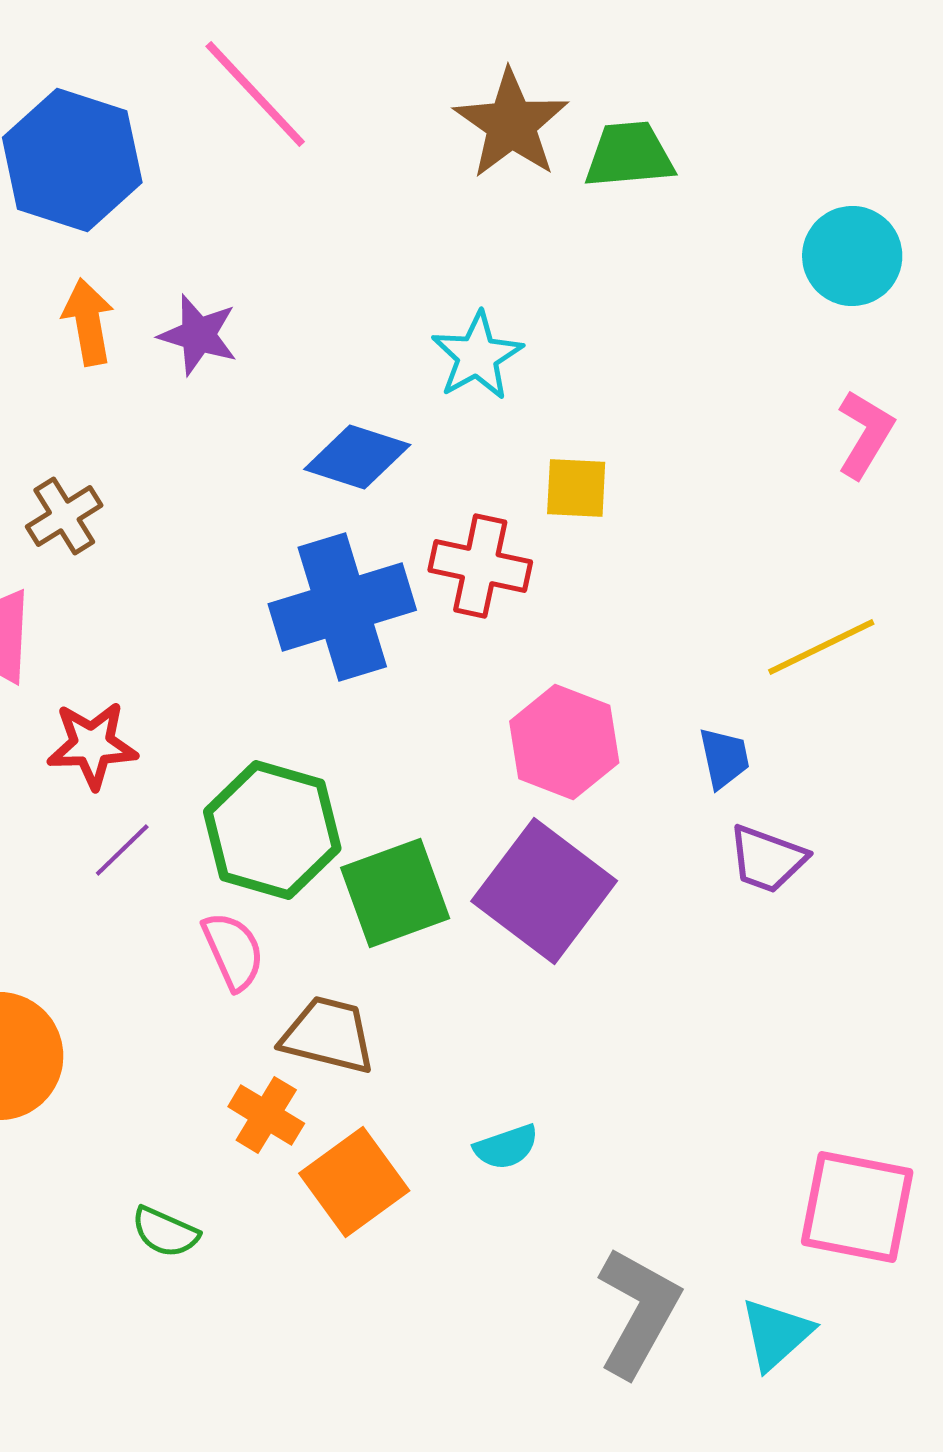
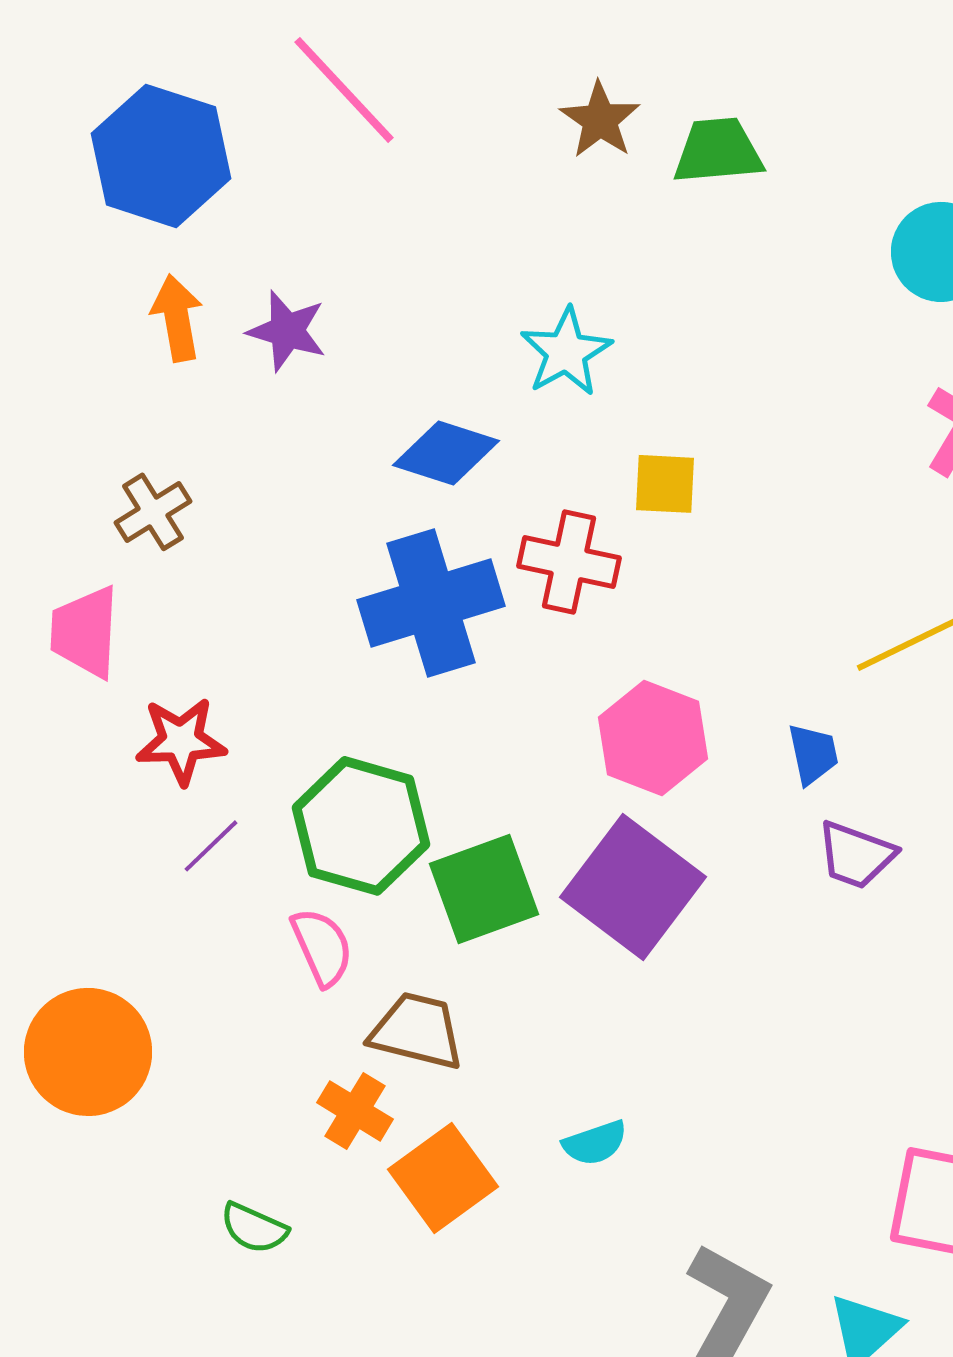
brown star: (511, 124) -> (600, 120), size x0.7

